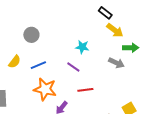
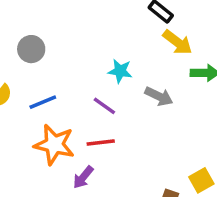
gray arrow: (116, 63) -> (159, 96), moved
red line: (85, 90) -> (101, 143), moved

